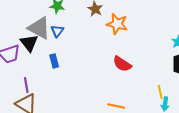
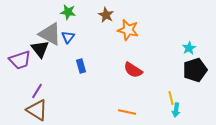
blue rectangle: (54, 61) -> (81, 66), moved
purple line: (26, 85) -> (37, 91), turned 42

